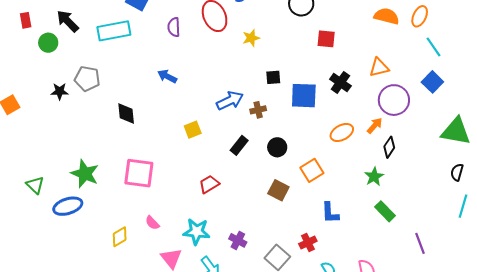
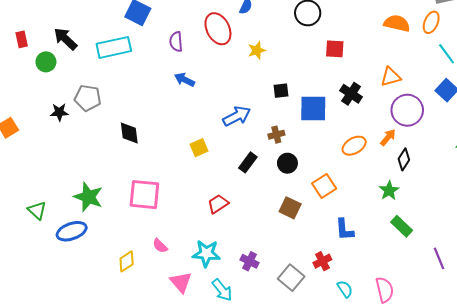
blue arrow: (167, 76) -> (185, 80), moved
brown cross: (258, 110) -> (276, 135), moved

